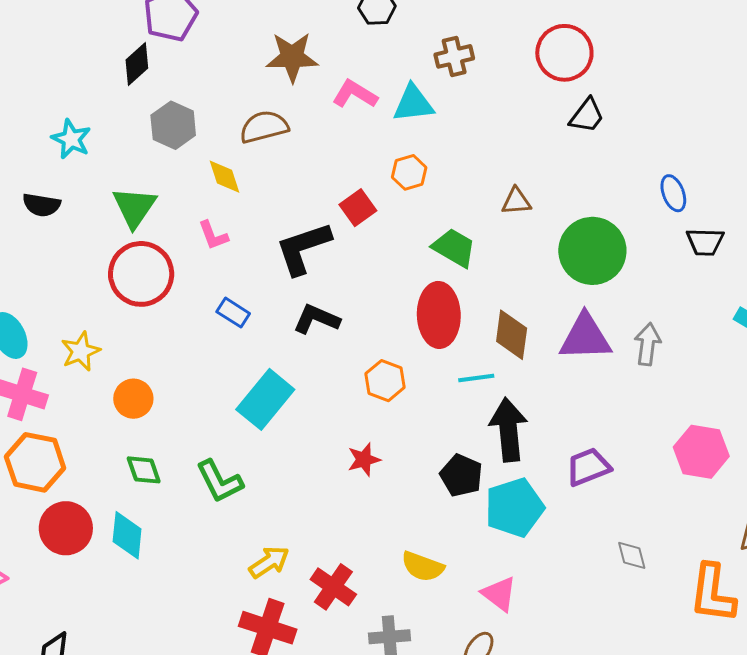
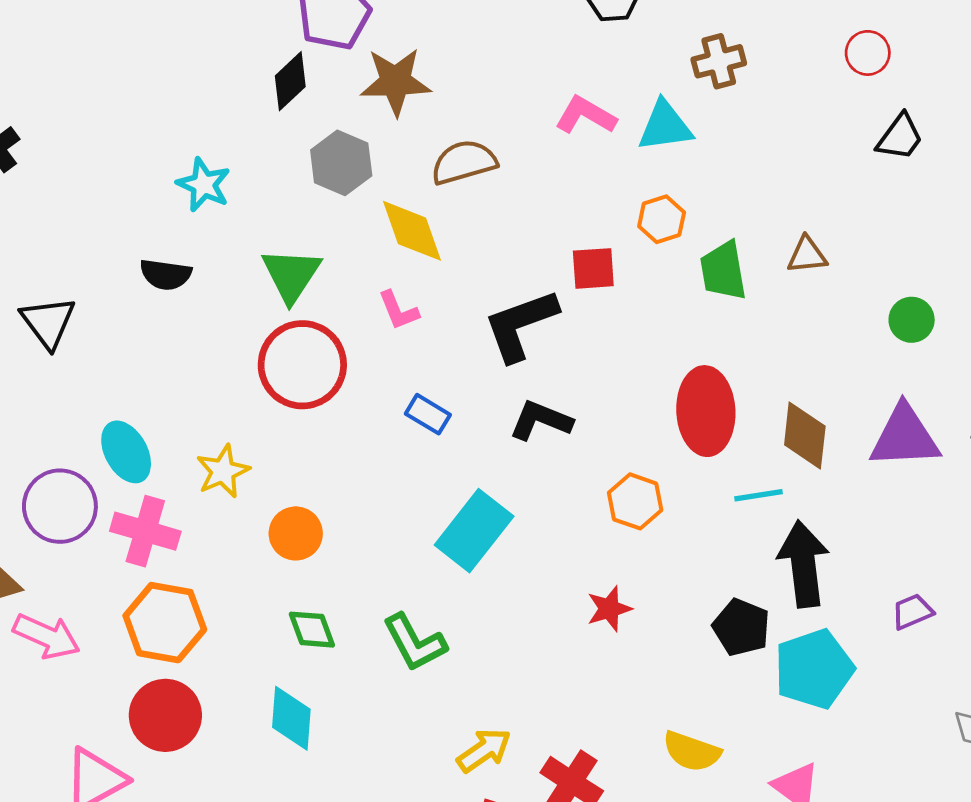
red circle: (564, 53) -> (868, 53), size x0.6
brown star: (292, 57) -> (395, 82), moved
yellow diamond: (224, 177) -> (412, 231), size x1.4
red square: (358, 208) -> (593, 268), turned 33
green trapezoid: (454, 248) -> (723, 271), moved, turned -129
green circle: (592, 251) -> (912, 320), size x0.5
purple trapezoid: (588, 467) -> (912, 612), size x0.7
red circle: (66, 528) -> (165, 715), moved

